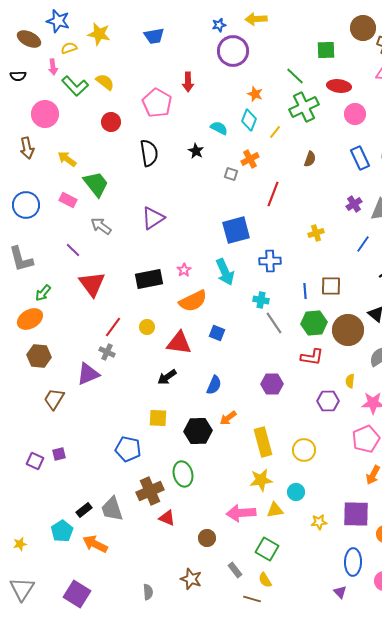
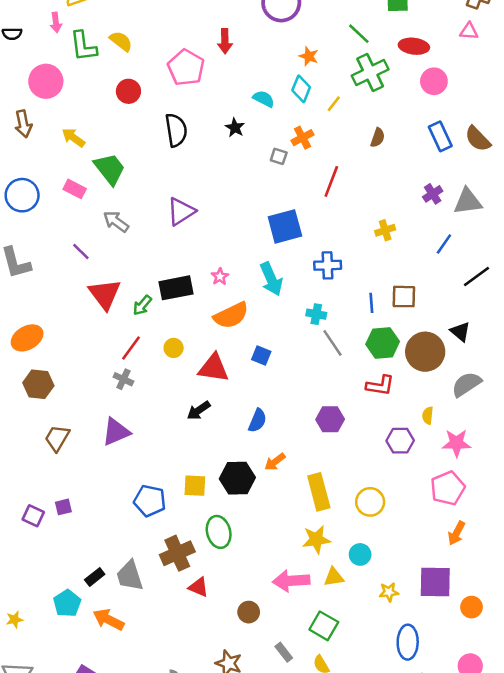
green L-shape: (75, 86) -> (83, 46), turned 36
green arrow: (43, 293) -> (142, 305), moved
purple triangle: (88, 374) -> (116, 432), moved
yellow square: (158, 418) -> (195, 486), moved
blue ellipse: (353, 562) -> (408, 642), moved

